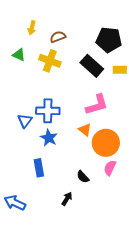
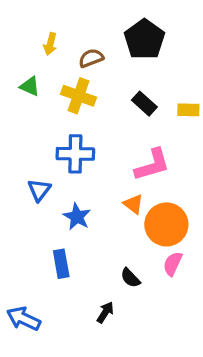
black pentagon: (109, 40) -> (144, 39), moved, turned 30
black rectangle: (92, 66) -> (144, 104), size x0.7
blue cross: (48, 111) -> (75, 154), moved

